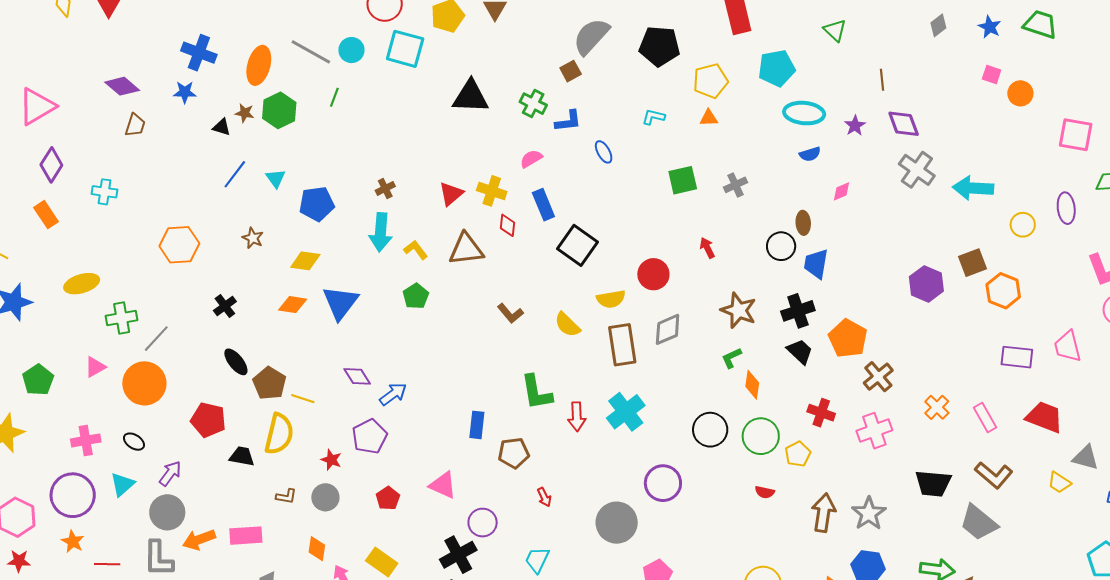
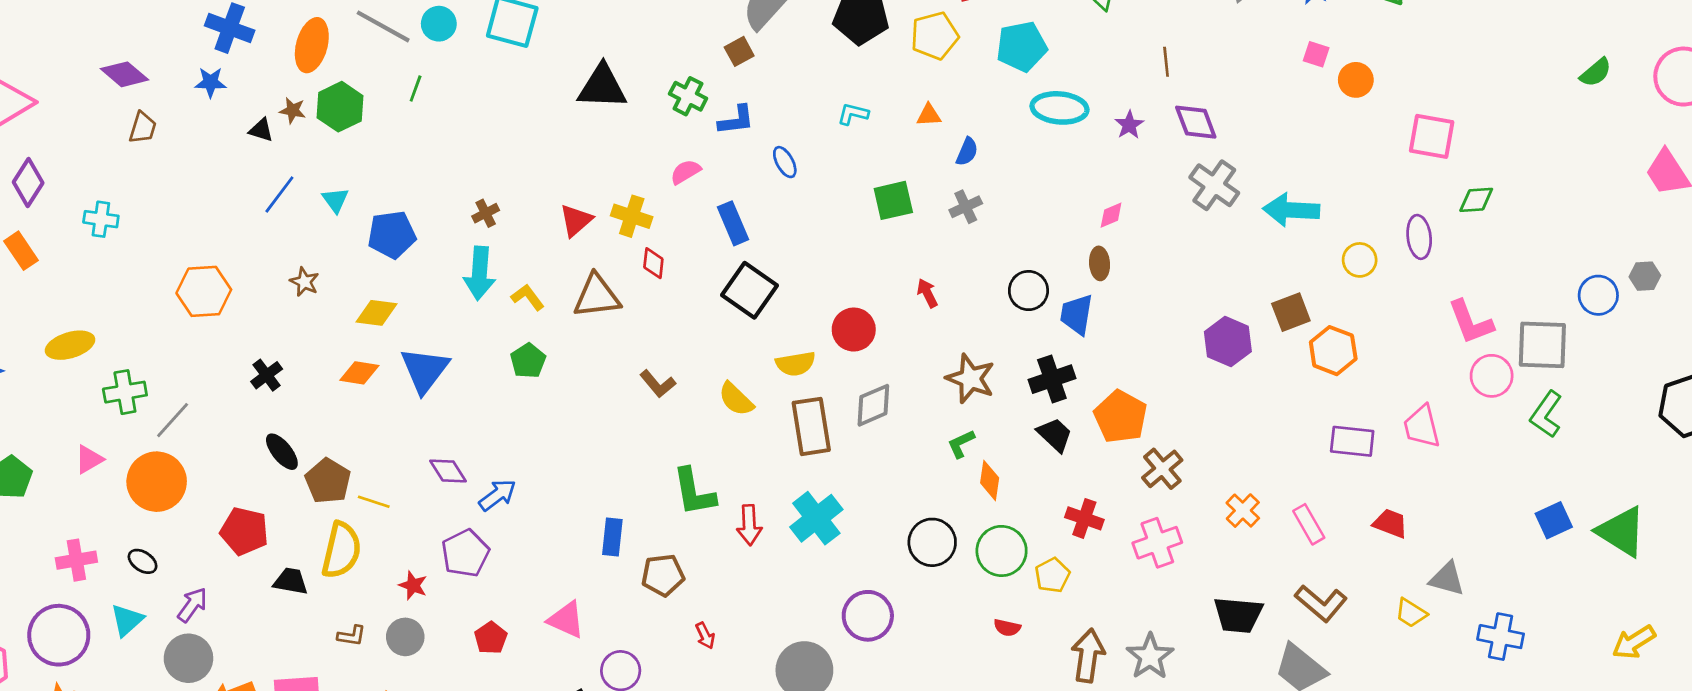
yellow pentagon: (710, 81) -> (935, 36), moved
blue semicircle: (810, 154) -> (967, 152), moved, turned -50
blue rectangle: (543, 205) -> (733, 223), moved
brown ellipse: (803, 223) -> (1100, 263), moved
red trapezoid: (1044, 417) -> (1390, 523), size x0.7

